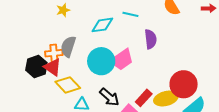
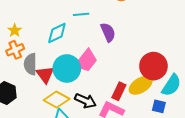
orange cross: (54, 53) -> (15, 50), moved
red triangle: (53, 67) -> (45, 74), moved, turned 36
yellow diamond: (68, 85) -> (57, 100), moved

